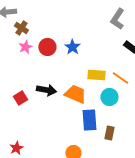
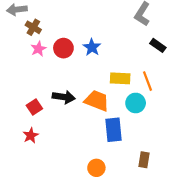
orange line: (120, 78) -> (147, 81), turned 36
brown rectangle: (109, 133) -> (144, 160), moved
red star: (16, 148) -> (31, 136), moved

